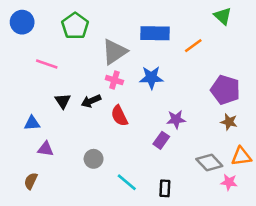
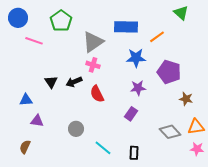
pink line: (47, 64) -> (34, 41), moved
blue star: (151, 78) -> (136, 58), moved
purple pentagon: (225, 90) -> (169, 72), moved
purple star: (176, 119) -> (138, 88), moved
pink star: (229, 182) -> (197, 149), moved

